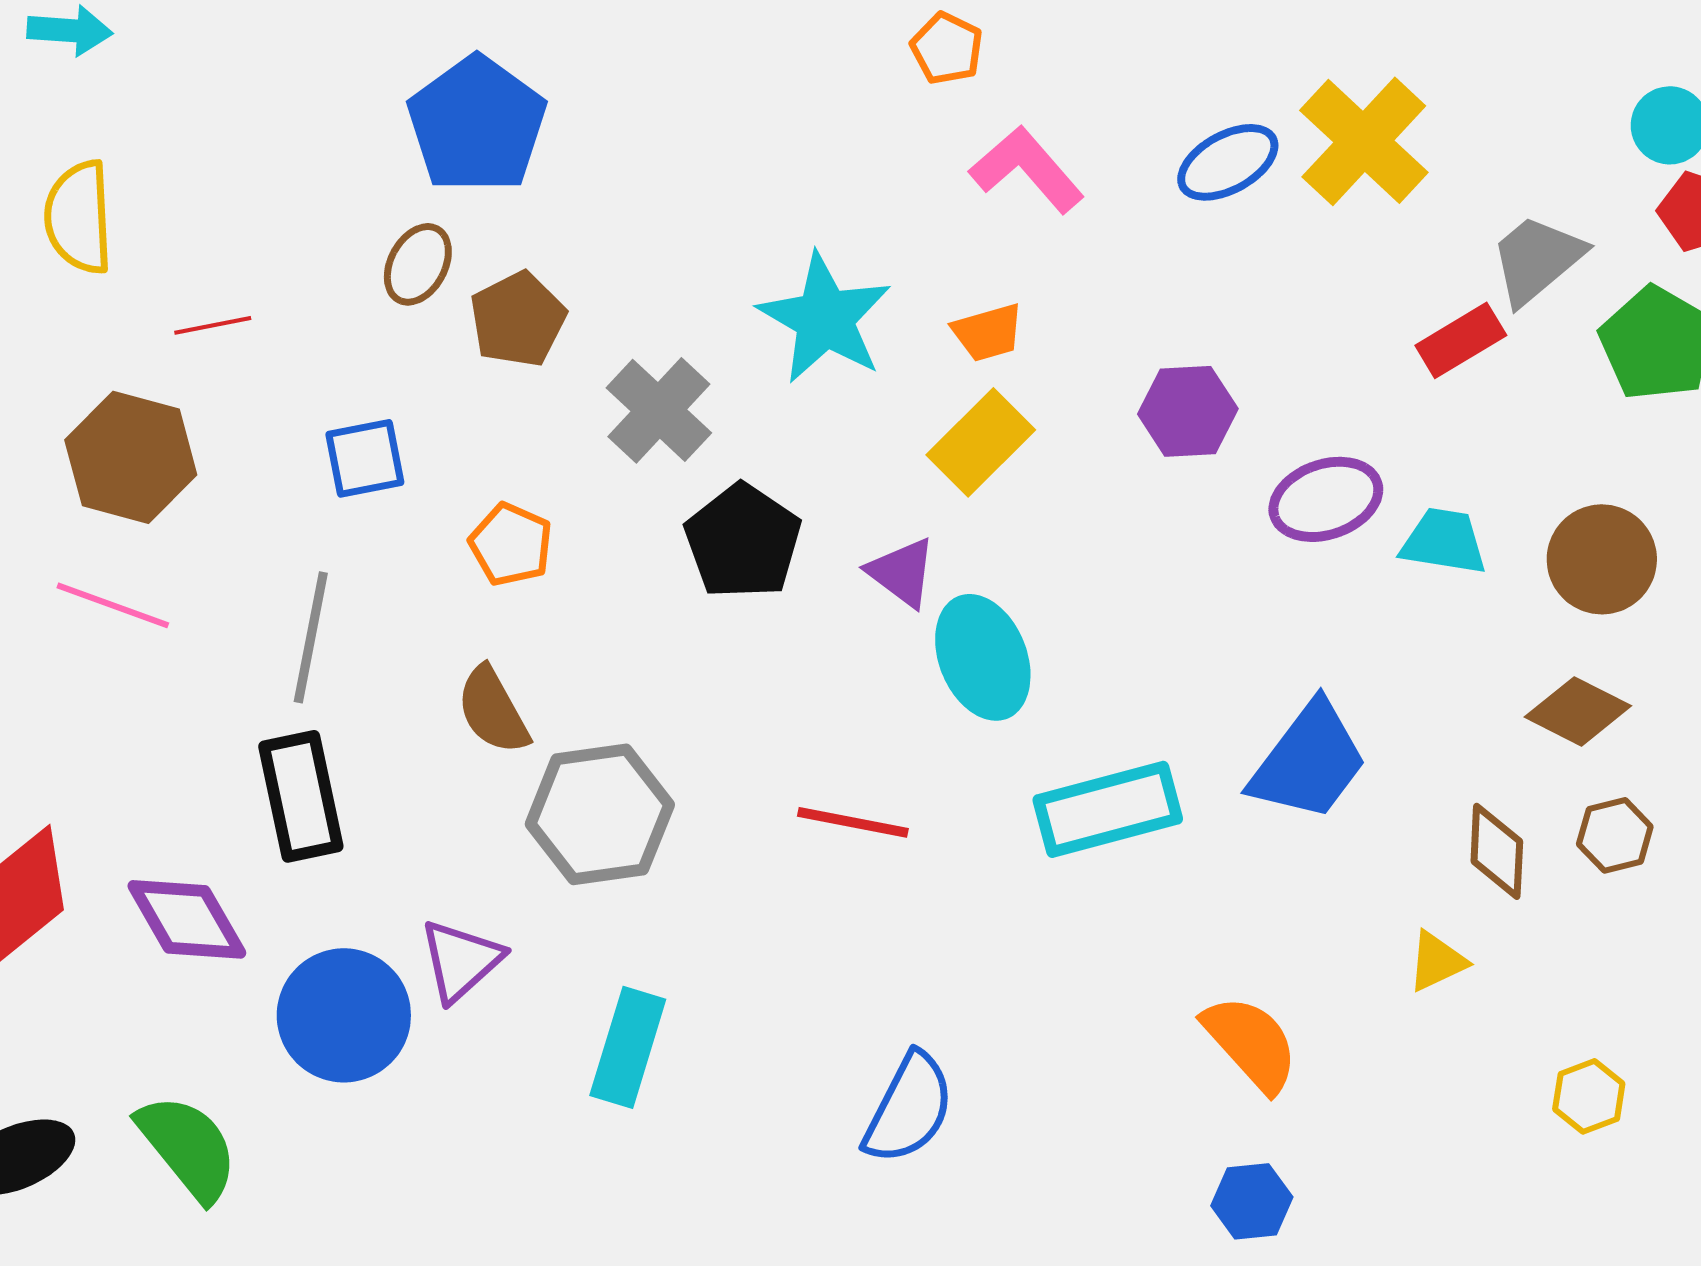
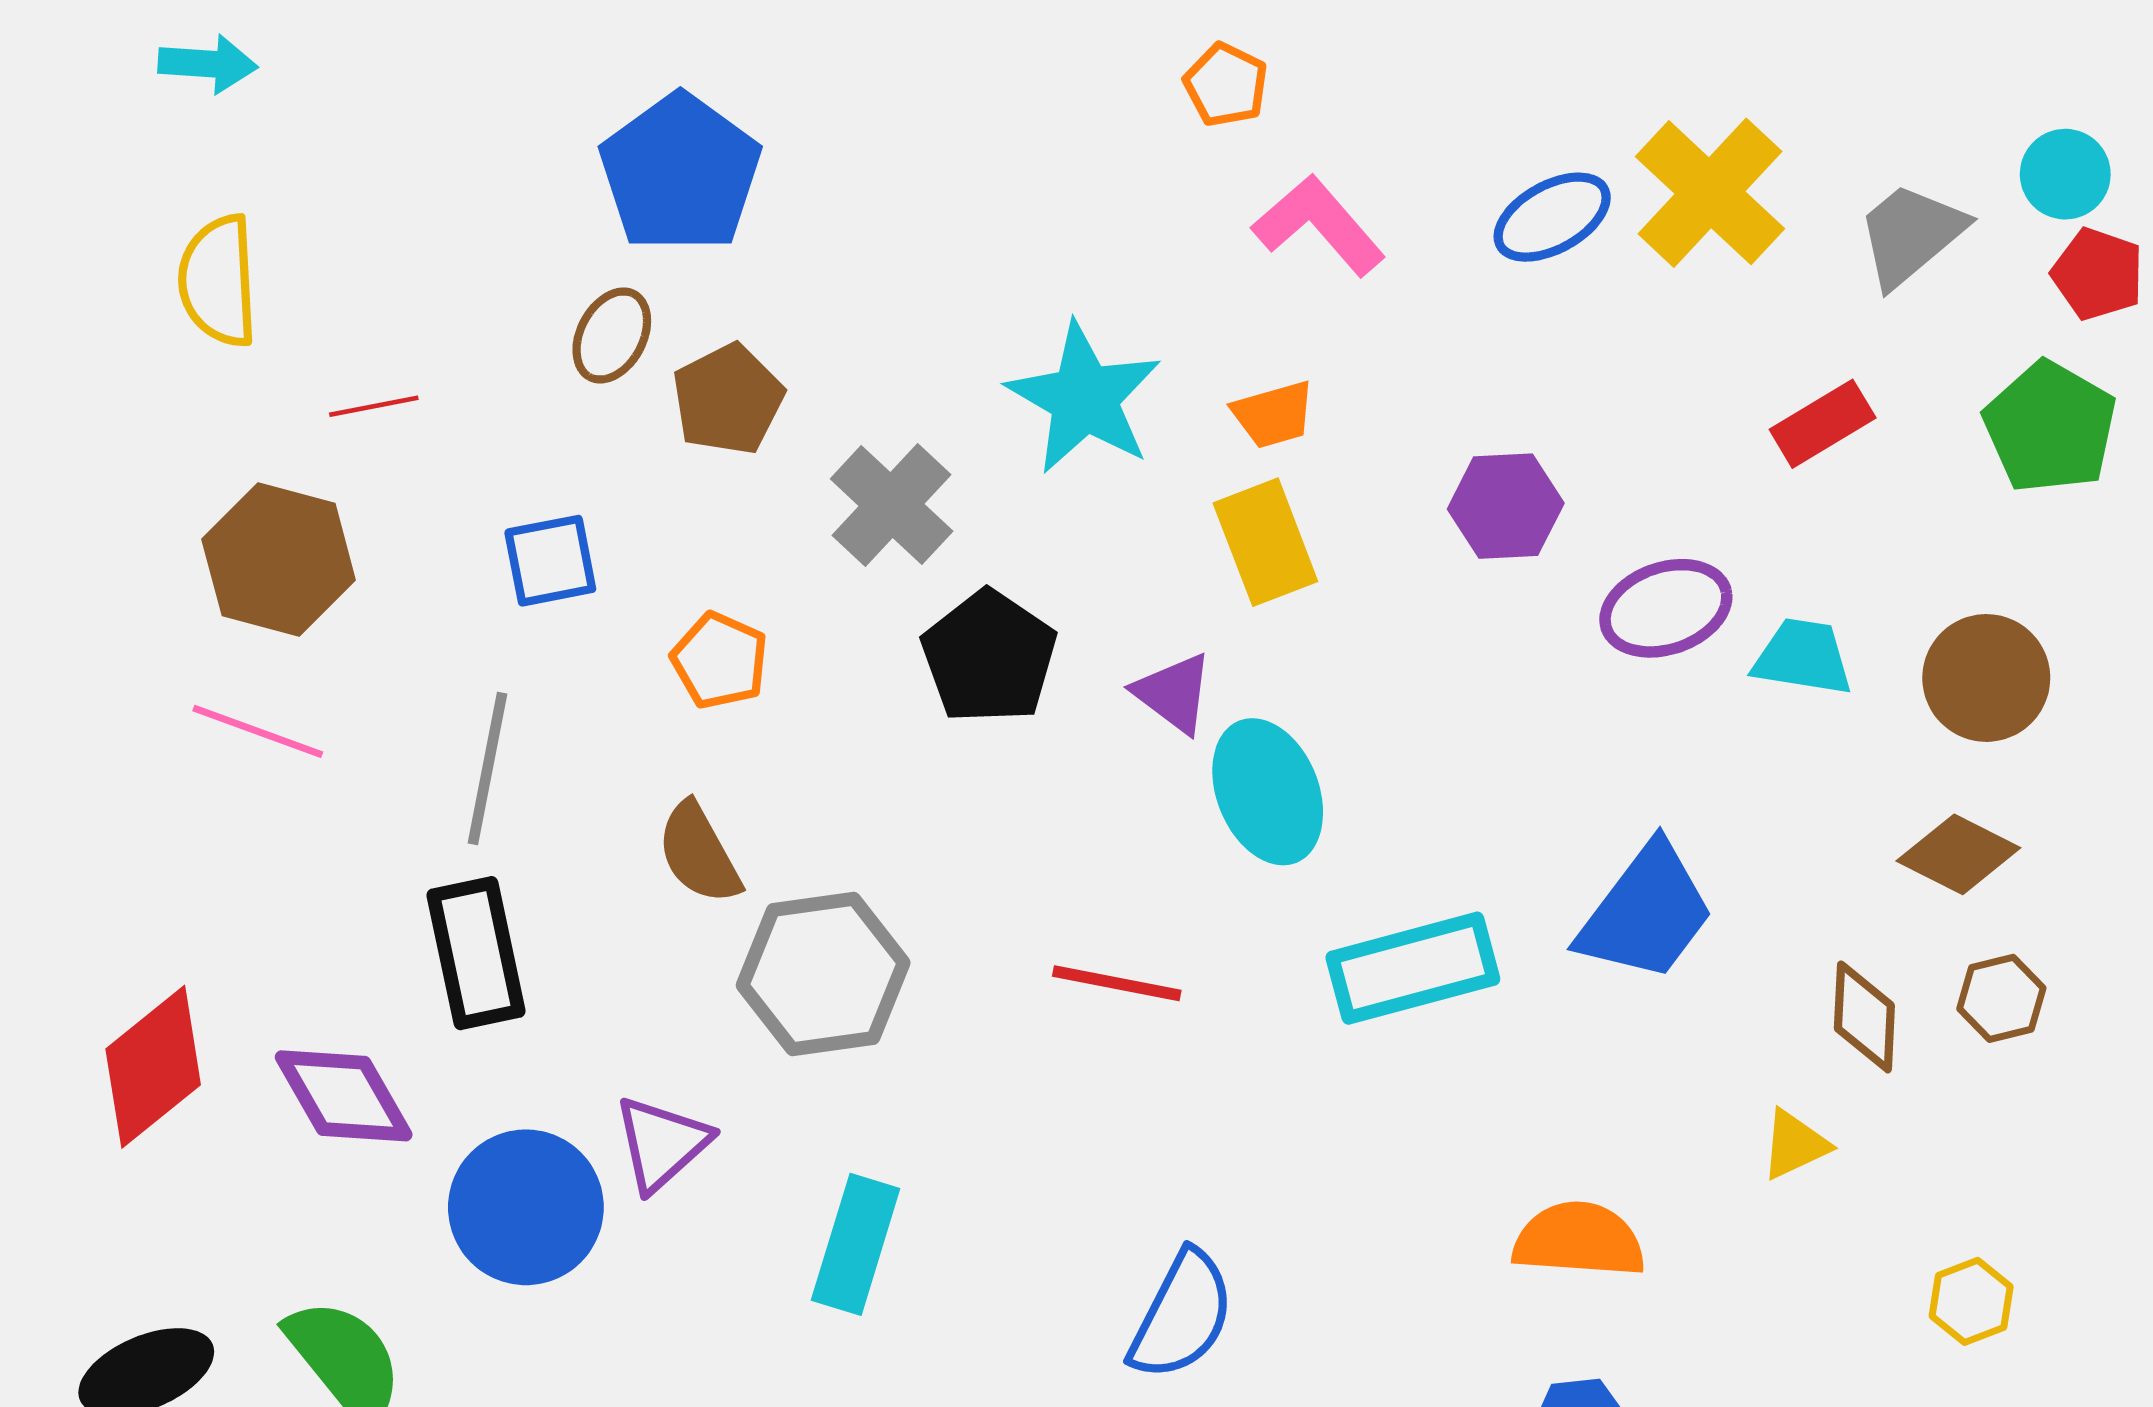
gray trapezoid: (1537, 259) -> (1911, 234), moved
yellow rectangle: (981, 442) -> (1265, 542), turned -66
orange semicircle: (1251, 1043) -> (1579, 1240), turned -44

